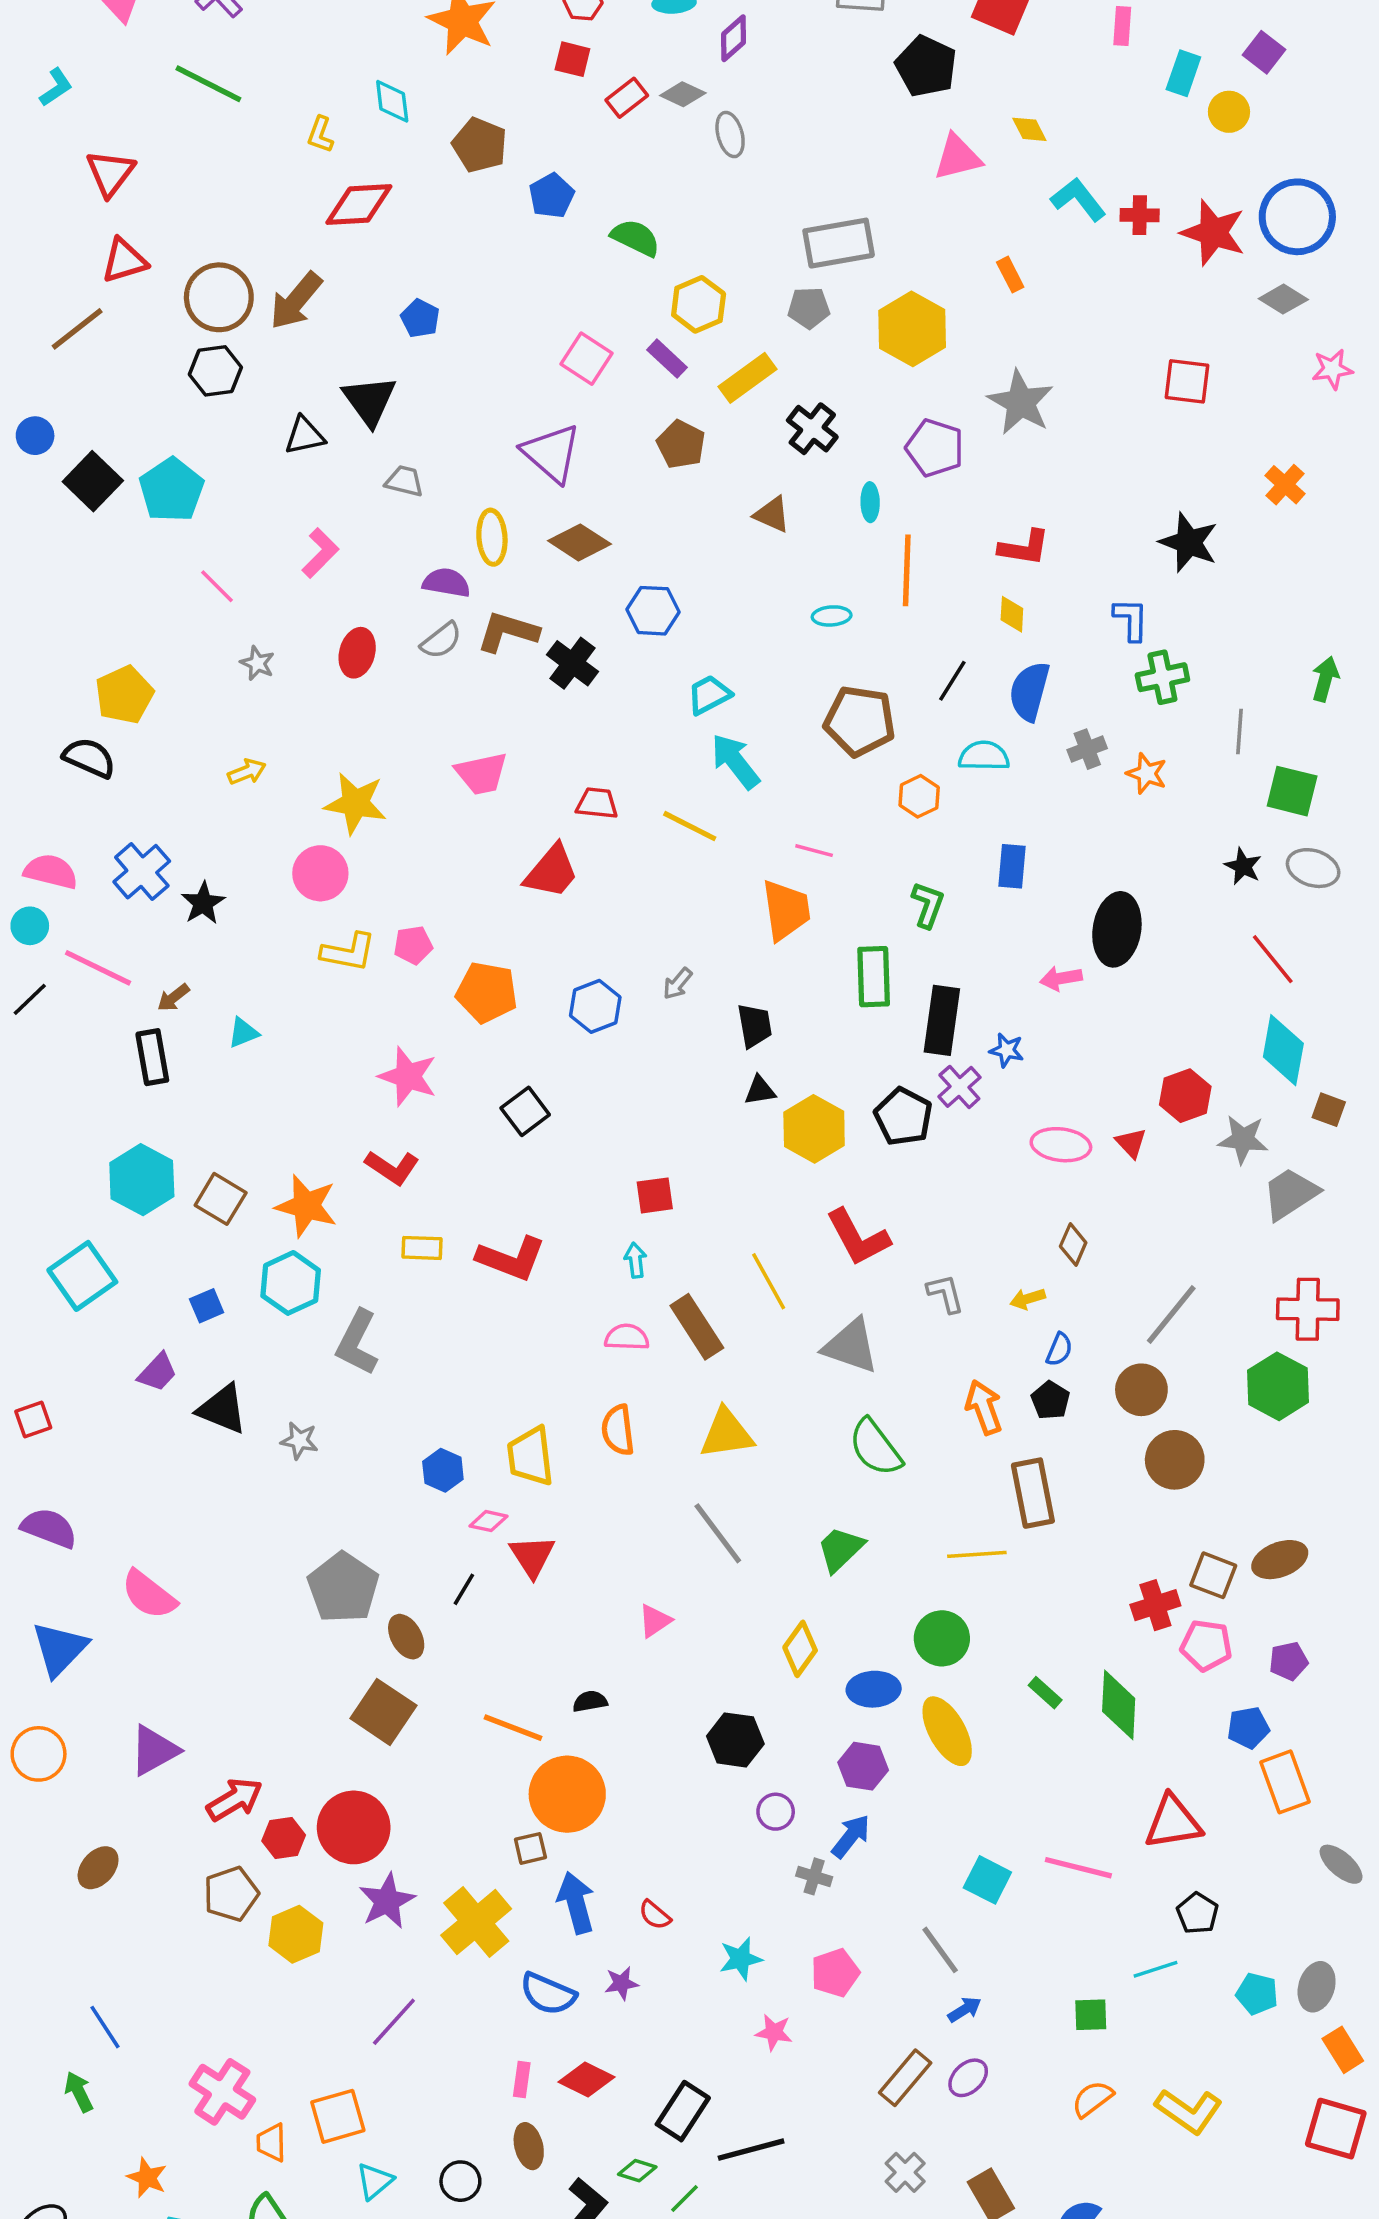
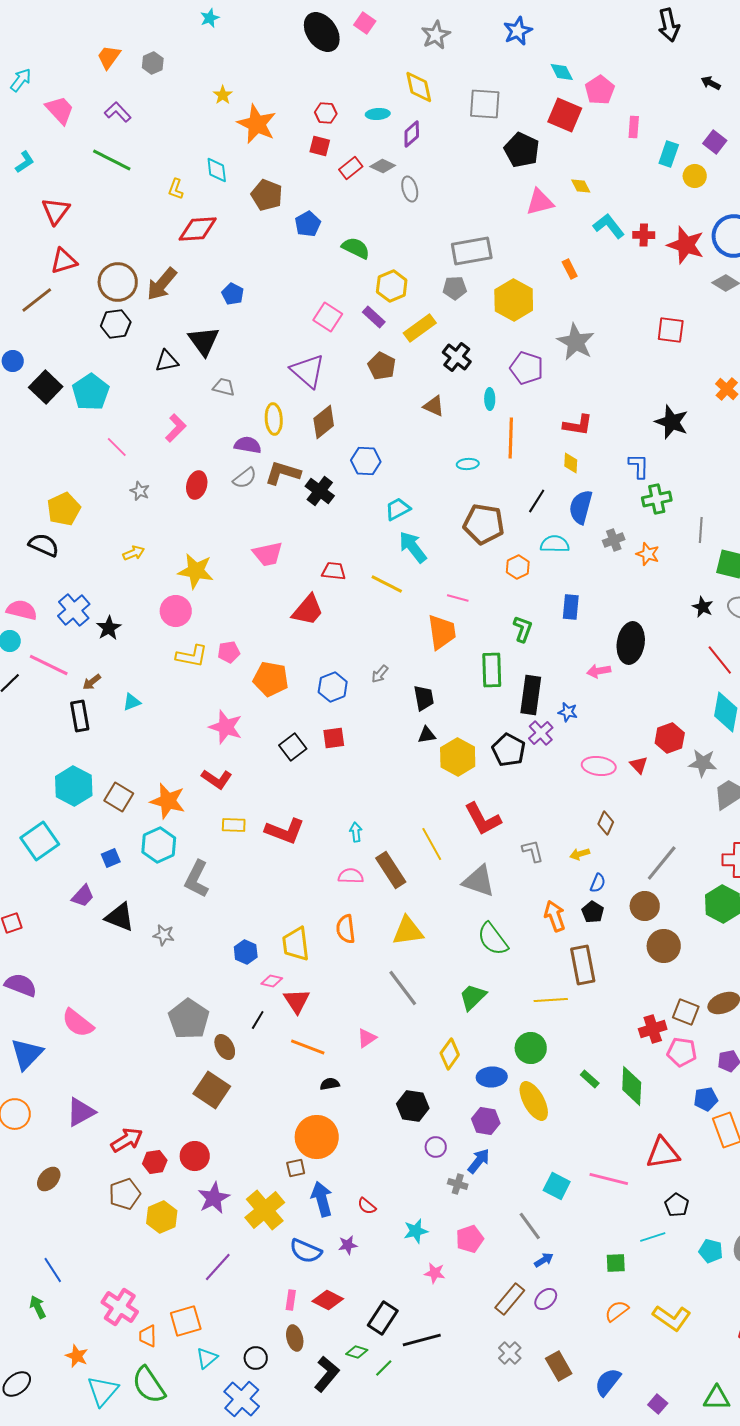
brown diamond: (579, 542) -> (324, 422), turned -72
red square: (655, 1195) -> (334, 738), moved
orange line: (513, 1728) -> (308, 1047), moved
red circle: (354, 1827) -> (195, 1156), size x0.7

